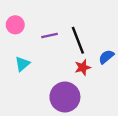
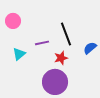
purple line: (50, 35) -> (42, 43), moved
red star: (83, 67) -> (61, 58), moved

